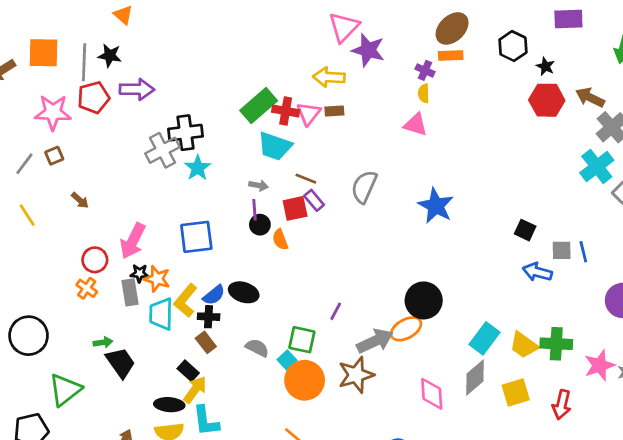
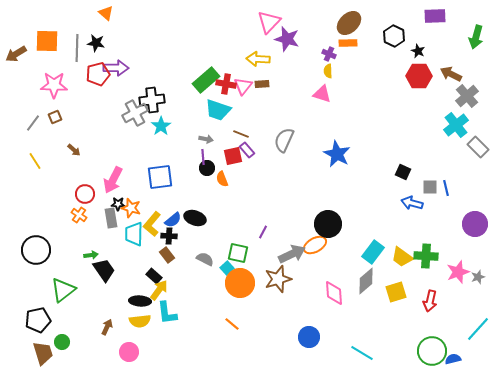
red pentagon: (93, 97) -> (98, 74), moved

